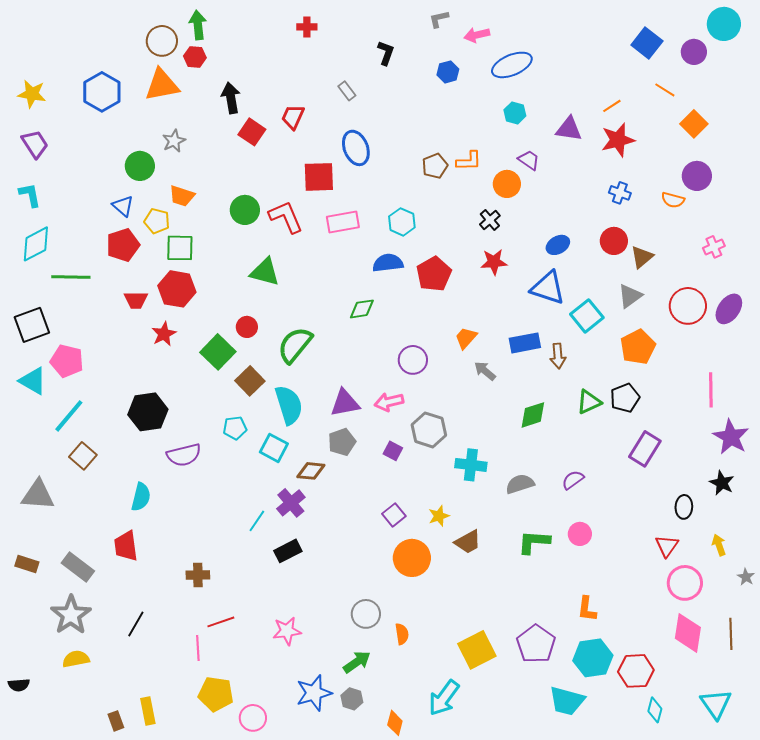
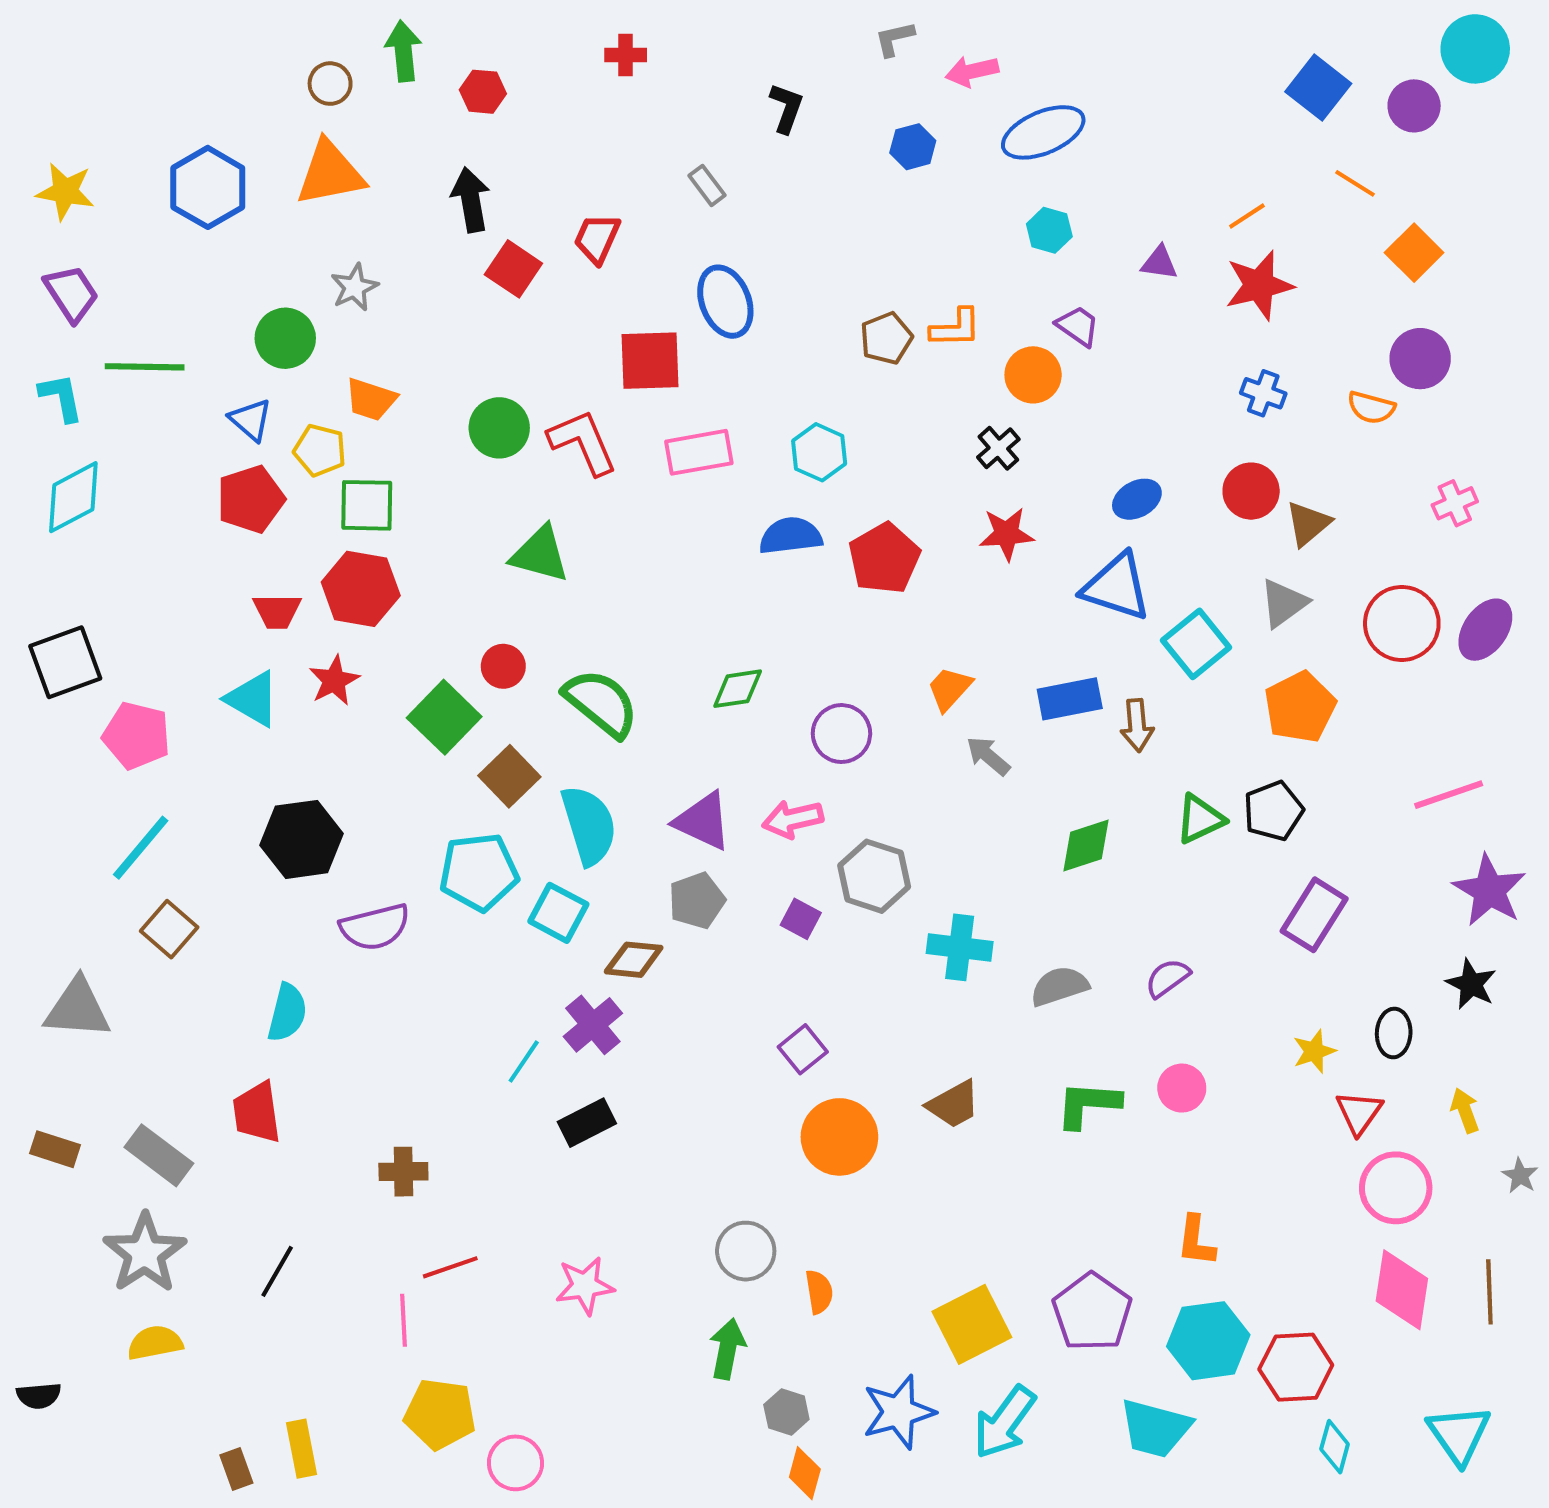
brown circle: (162, 41) -> (330, 84), size x0.7
red hexagon: (195, 57) -> (483, 92), moved
purple triangle: (569, 129) -> (1159, 263), size x0.7
green line: (71, 277) -> (145, 367), moved
green diamond: (362, 309) -> (738, 689), moved
green semicircle: (295, 345) -> (601, 703), turned 90
cyan triangle: (33, 381) -> (253, 699), moved
pink line: (711, 390) -> (1449, 795), turned 72
purple triangle: (345, 403) -> (703, 821), turned 36
cyan pentagon: (235, 428) -> (479, 872), size x1.6
yellow star: (439, 516) -> (1314, 1051), moved
green arrow: (357, 662) -> (727, 1349), turned -44
blue star: (314, 693) -> (899, 1412), moved
cyan arrow: (444, 698) -> (1004, 1422), moved
gray hexagon: (352, 699) -> (786, 1412), moved

